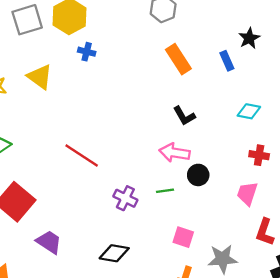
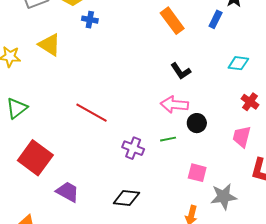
blue rectangle: (227, 61) -> (216, 19), turned 54
red cross: (259, 155) -> (250, 102), turned 30
pink square: (183, 237) -> (197, 173), moved

